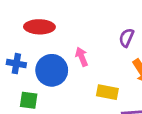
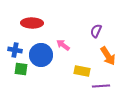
pink arrow: (82, 57) -> (63, 45), turned -32
green square: (29, 100) -> (21, 69), moved

